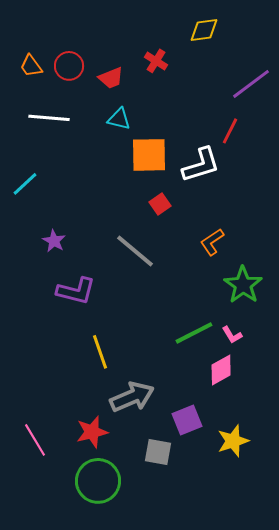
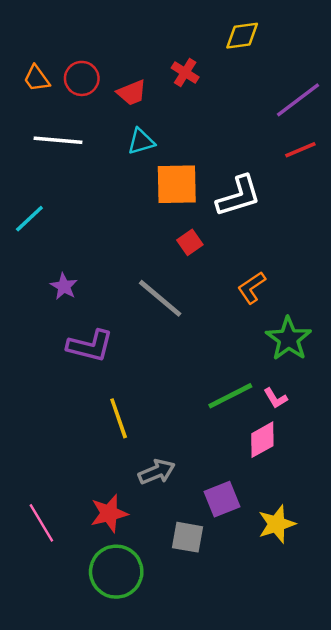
cyan triangle: (119, 119) -> (141, 141), turned -30
red line: (230, 131) -> (300, 150), moved, turned 40
gray arrow: (132, 397) -> (157, 472), size x0.7

